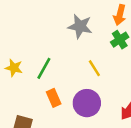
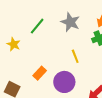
green line: (44, 68) -> (37, 26), moved
orange rectangle: (54, 98) -> (40, 73), turned 56

